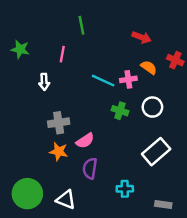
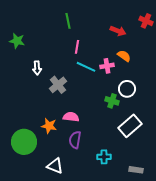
pink line: (62, 54) -> (77, 47), moved
red cross: (175, 60) -> (146, 21), moved
green cross: (120, 111) -> (112, 101), moved
gray cross: (59, 123) -> (58, 85), moved, turned -30
pink semicircle: (85, 141) -> (71, 117), turned -140
green circle: (27, 194) -> (24, 142), moved

